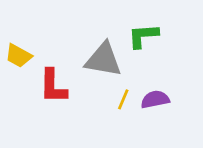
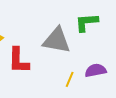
yellow line: (123, 99) -> (70, 79), moved

